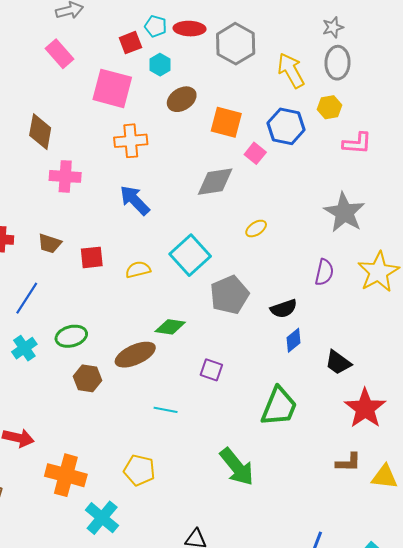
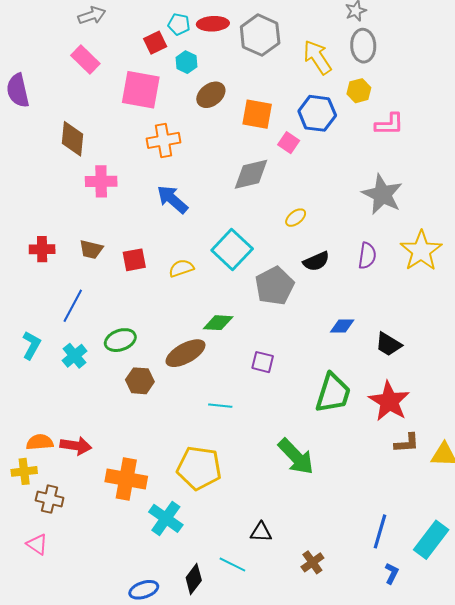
black semicircle: (284, 309) -> (316, 261), moved
blue diamond: (294, 340) -> (342, 326), turned 45
red star: (365, 408) -> (389, 401), moved
yellow pentagon: (139, 470) -> (199, 468), size x1.4

